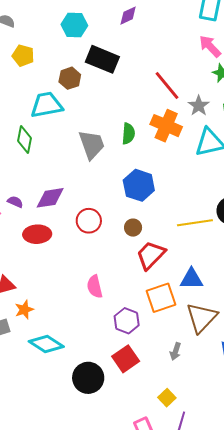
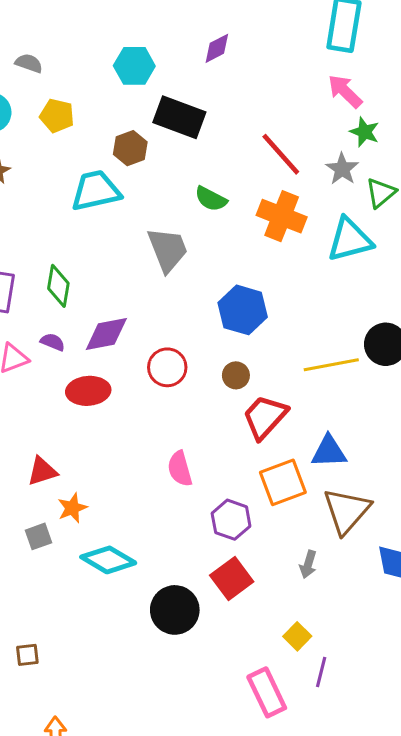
gray star: (199, 106) -> (342, 169), moved
green semicircle: (128, 134) -> (211, 199), moved, turned 115
green diamond: (25, 140) -> (58, 286), moved

